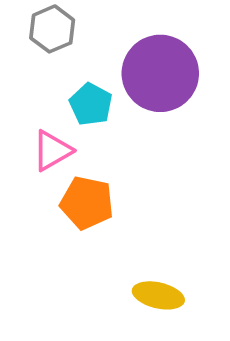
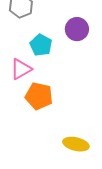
purple circle: (160, 73) -> (77, 29), size x0.6

